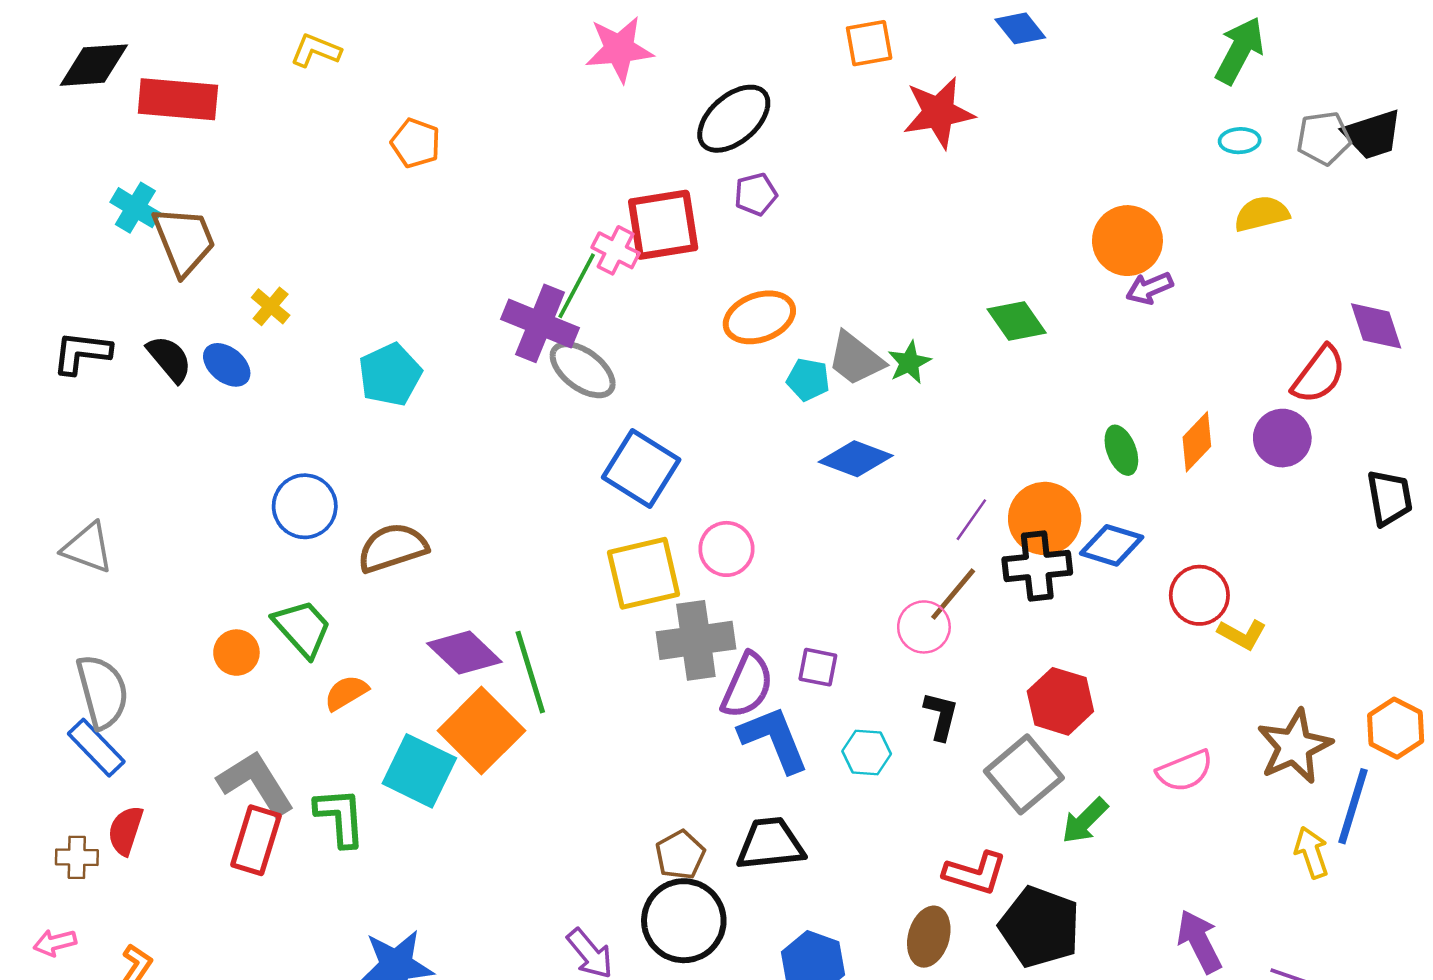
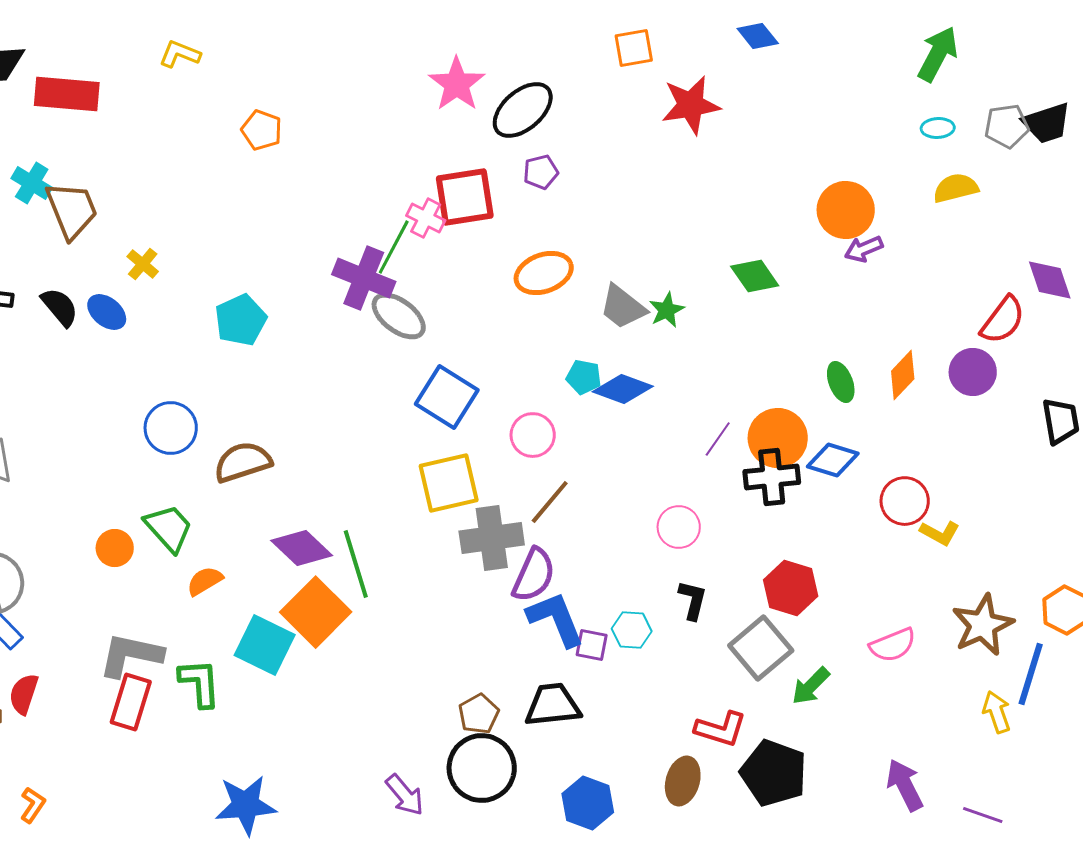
pink star: (619, 49) -> (457, 84), moved, turned -30
cyan pentagon: (808, 380) -> (584, 377), moved
pink circle: (726, 549) -> (533, 435), moved
brown line: (953, 594) -> (550, 502), moved
purple square: (818, 667) -> (592, 645), moved
gray L-shape: (256, 783) -> (131, 655), turned -46

